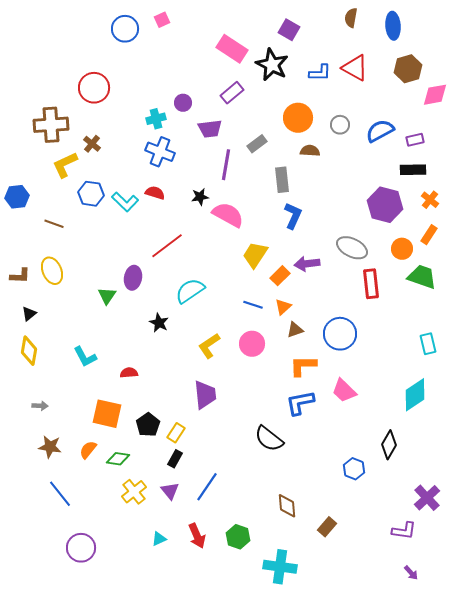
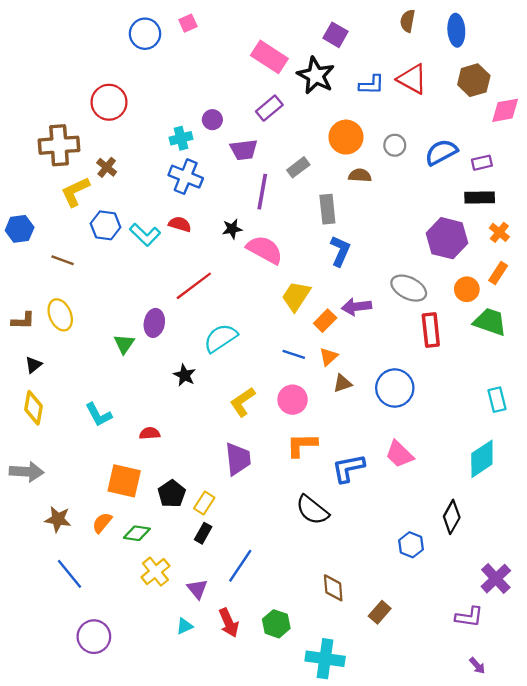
orange L-shape: (303, 366) -> (302, 445), moved
gray arrow: (40, 406) -> (27, 472), moved, size x1.8
purple triangle: (170, 491) -> (197, 589), moved

